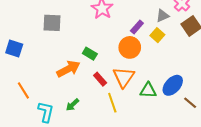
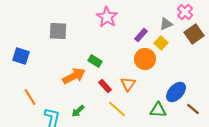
orange circle: (130, 47) -> (145, 59), moved
orange triangle: (124, 77) -> (128, 84), size x0.7
green triangle: (148, 90) -> (158, 110), moved
yellow line: (112, 103) -> (117, 109), turned -30

